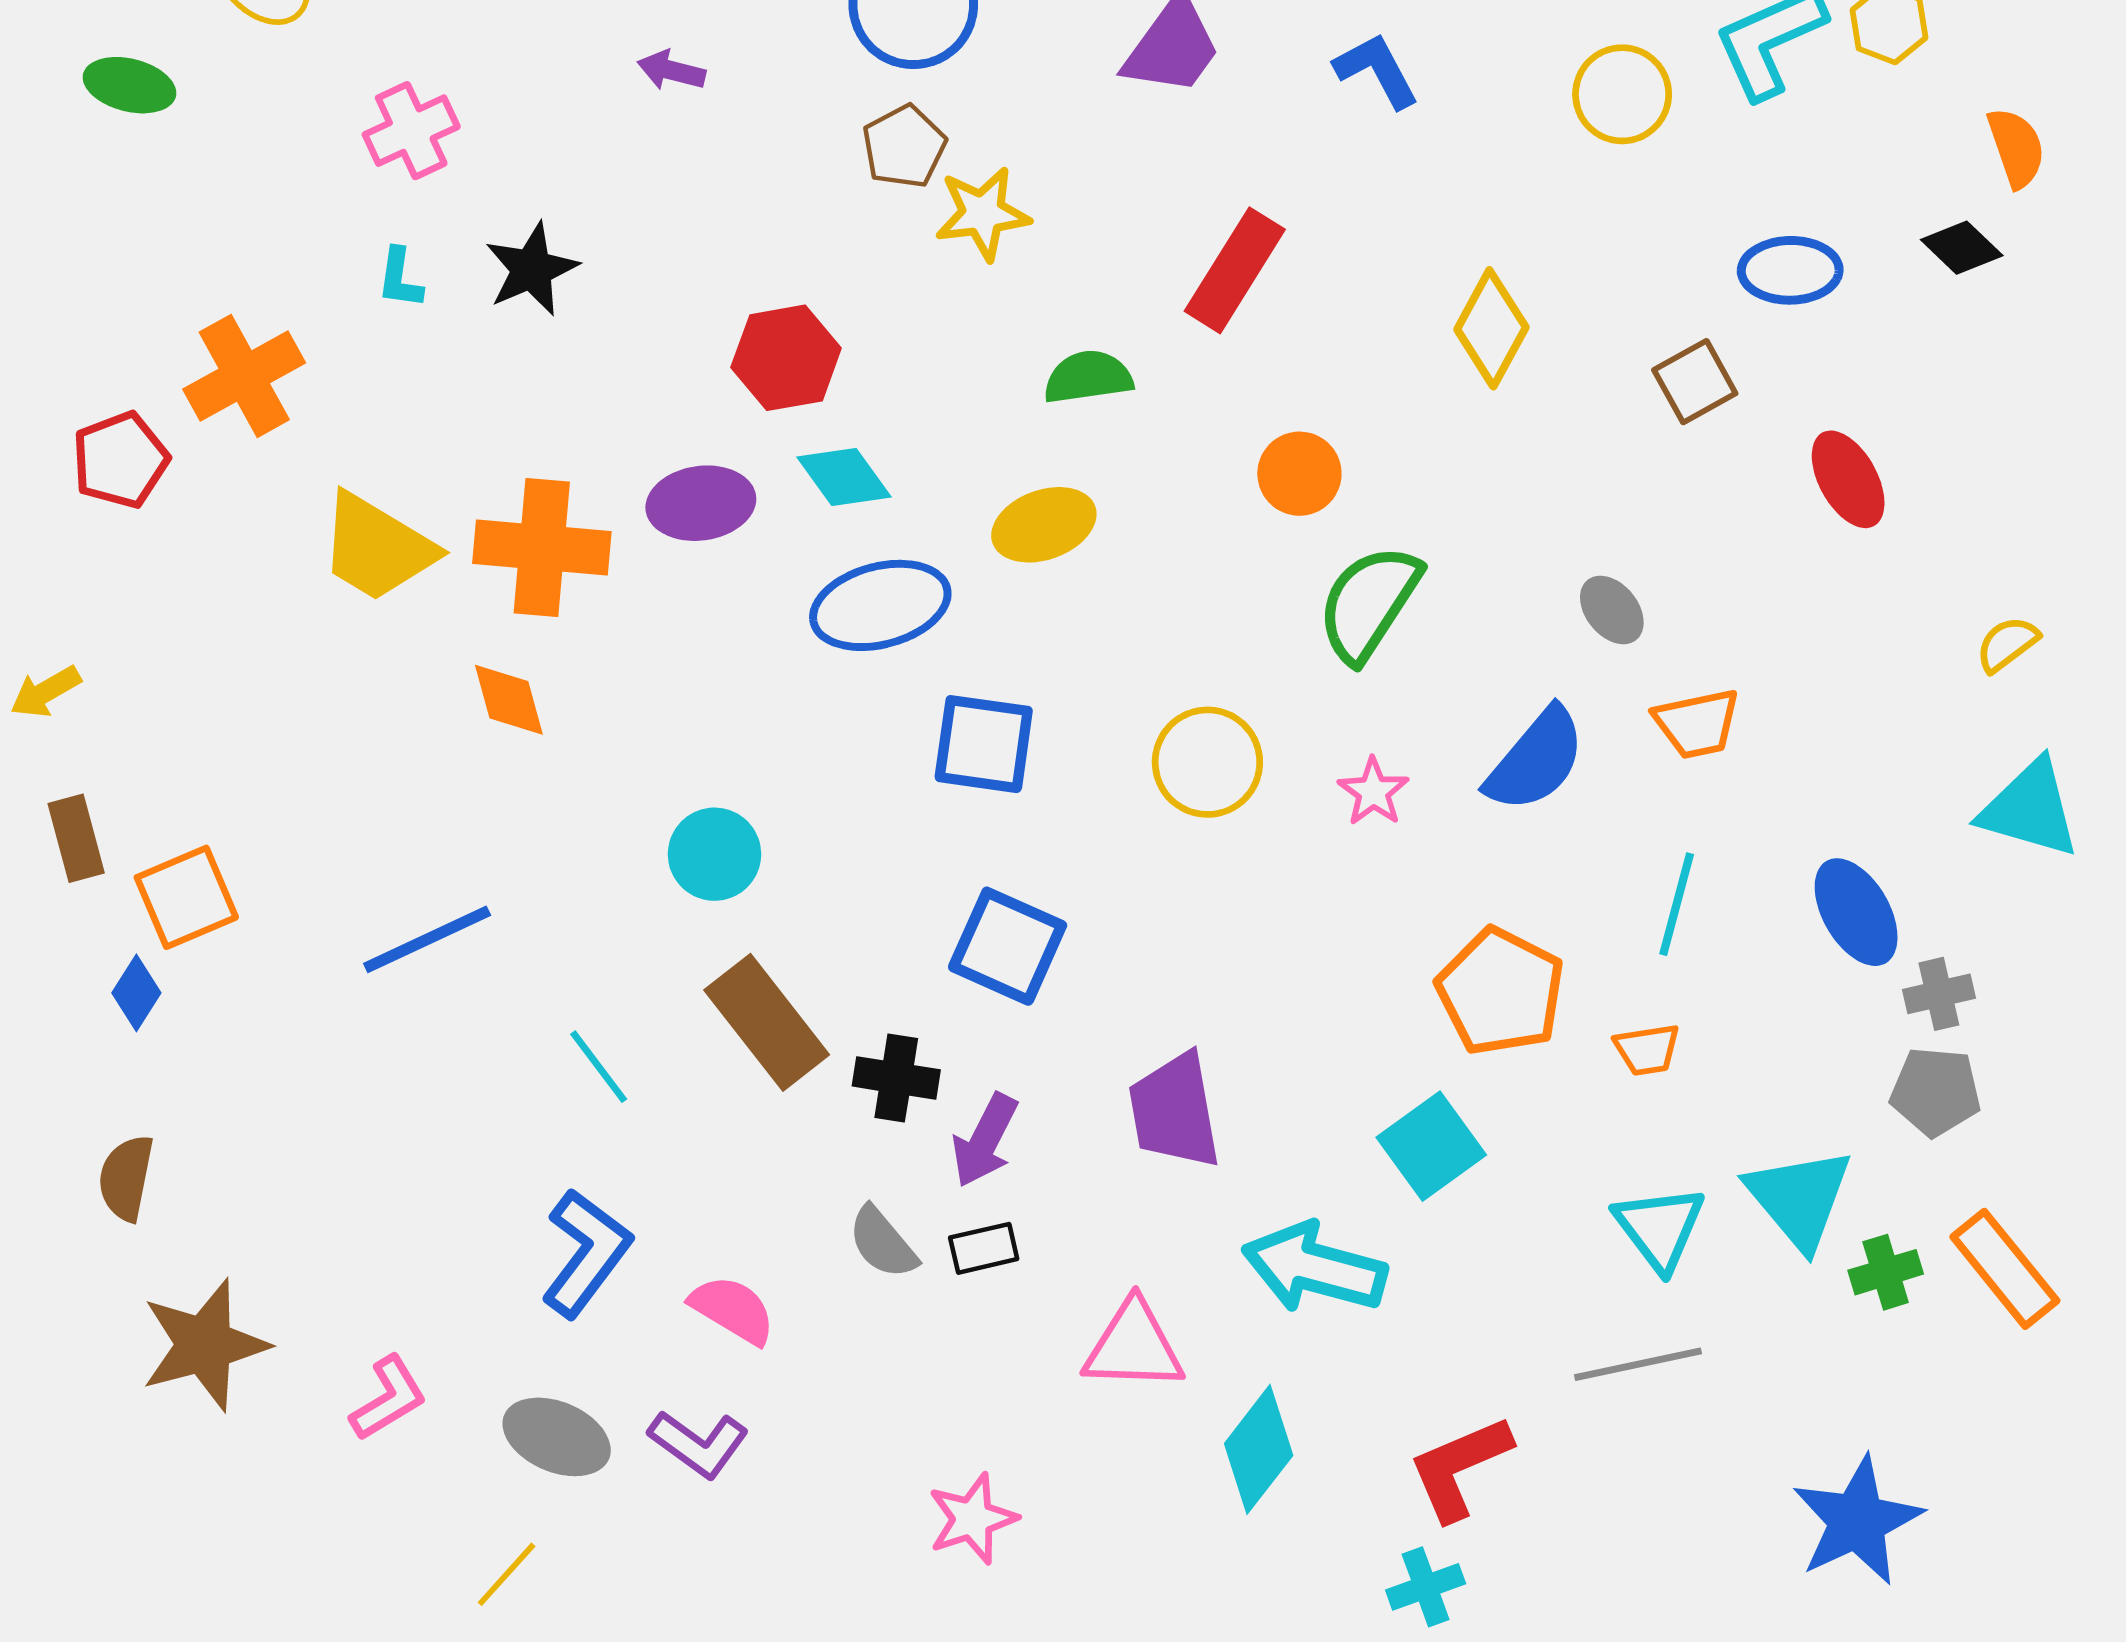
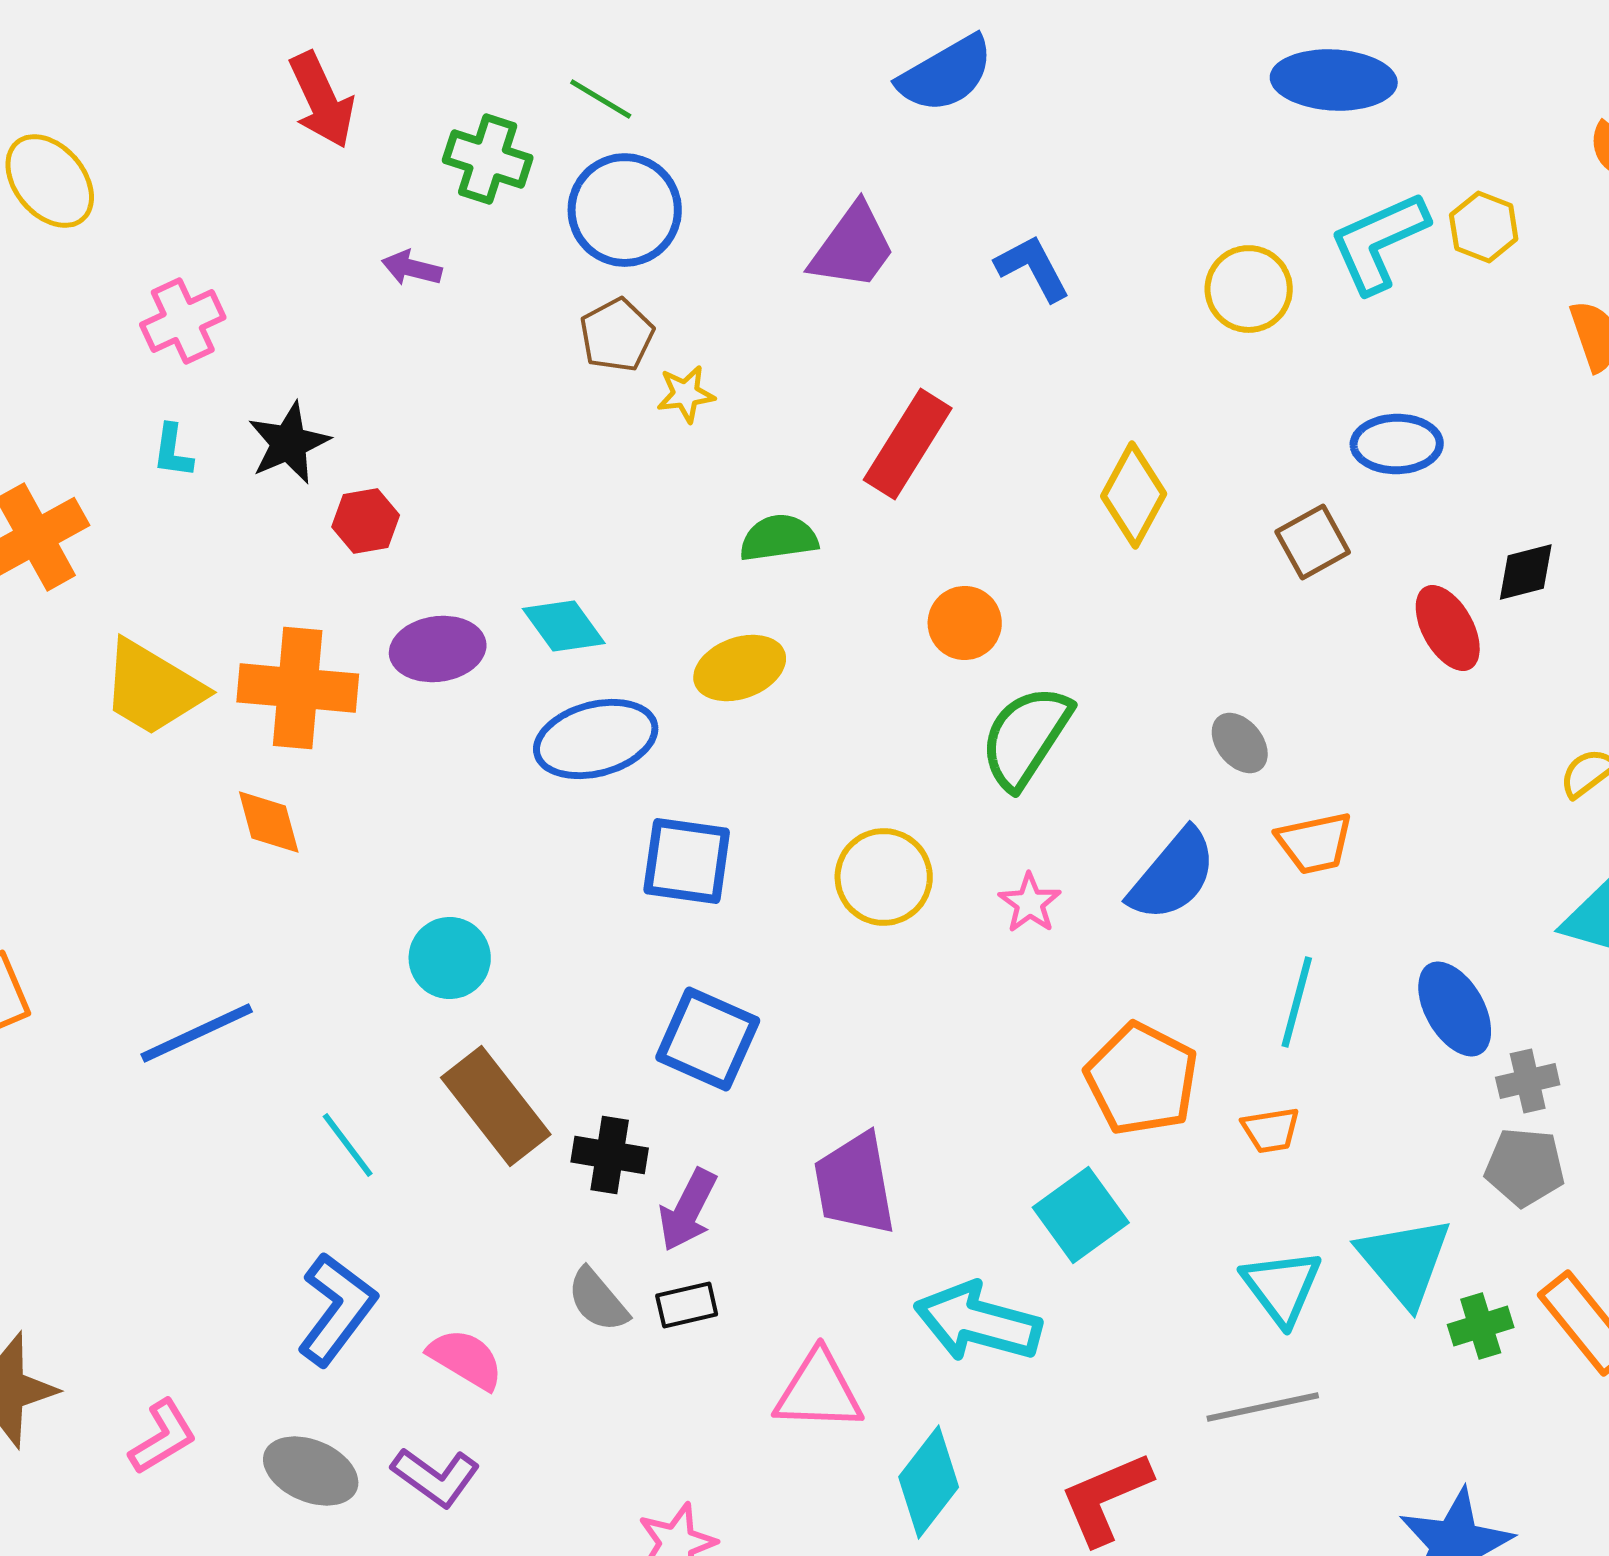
yellow star: (983, 214) -> (686, 394), size x0.7
black diamond: (1962, 248) -> (1526, 572), moved, turned -58
red hexagon: (786, 358) -> (366, 521), moved, size x0.7

